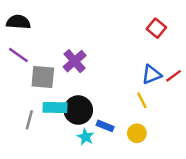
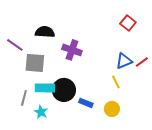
black semicircle: (18, 22) -> (45, 32), moved
purple cross: (75, 61) -> (72, 50), moved, turned -30
cyan star: (86, 137) -> (41, 112), moved

